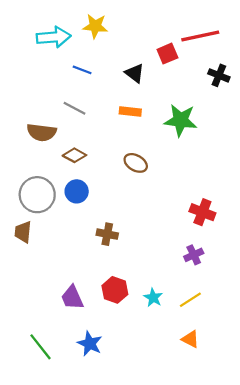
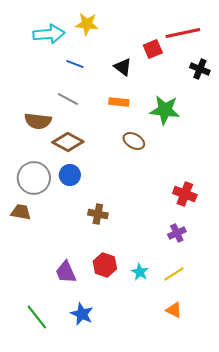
brown diamond: (74, 155) -> (68, 142), size x1.4
brown ellipse: (136, 163) -> (134, 141), moved
brown trapezoid: (23, 232) -> (21, 212), turned 95

